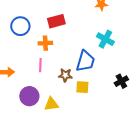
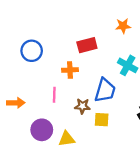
red rectangle: (56, 21) -> (87, 45), moved
orange cross: (45, 43) -> (70, 70), moved

